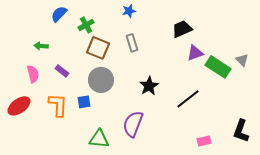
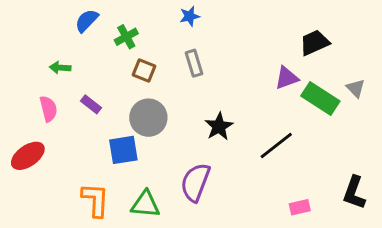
black trapezoid: (182, 29) -> (314, 43), moved
brown square: (98, 48) -> (144, 71), size x0.7
blue square: (84, 102) -> (123, 150), size x1.5
orange L-shape: (58, 105) -> (95, 200), moved

